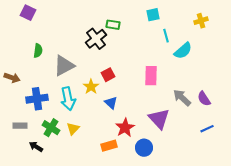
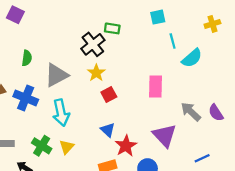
red square: (108, 75) -> (109, 95), moved
yellow star: (91, 87) -> (96, 73), moved
blue cross: (37, 99) -> (26, 98), moved, turned 30
blue triangle: (111, 103) -> (108, 130), moved
blue line: (207, 129) -> (202, 158), moved

